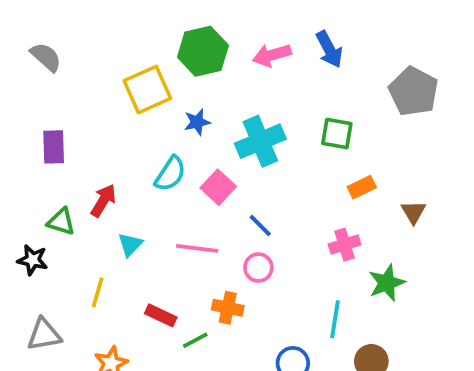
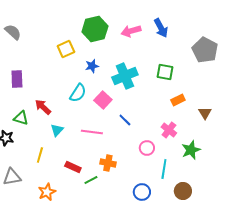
yellow square: (147, 90) -> (66, 49), size x0.7
red arrow: (103, 201) -> (43, 107), turned -78
pink cross: (345, 245) -> (169, 130), turned -35
pink circle: (258, 268) -> (147, 148), moved

